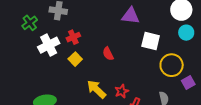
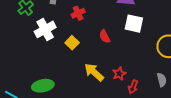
red cross: (73, 37) -> (78, 13), moved
white square: (151, 41) -> (134, 24), moved

